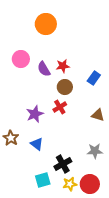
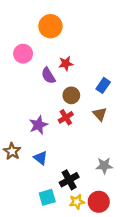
pink circle: (21, 59) -> (23, 54), moved
red star: (63, 66) -> (66, 64), moved
brown triangle: (98, 115) -> (100, 114), moved, turned 32

